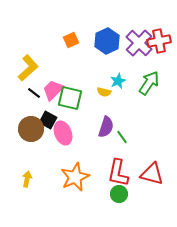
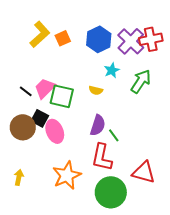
yellow L-shape: (28, 68) -> (40, 34), moved
cyan star: (118, 81) -> (112, 70), moved
red L-shape: (118, 173) -> (102, 157), moved
green circle: (119, 194) -> (111, 192), size x1.8

